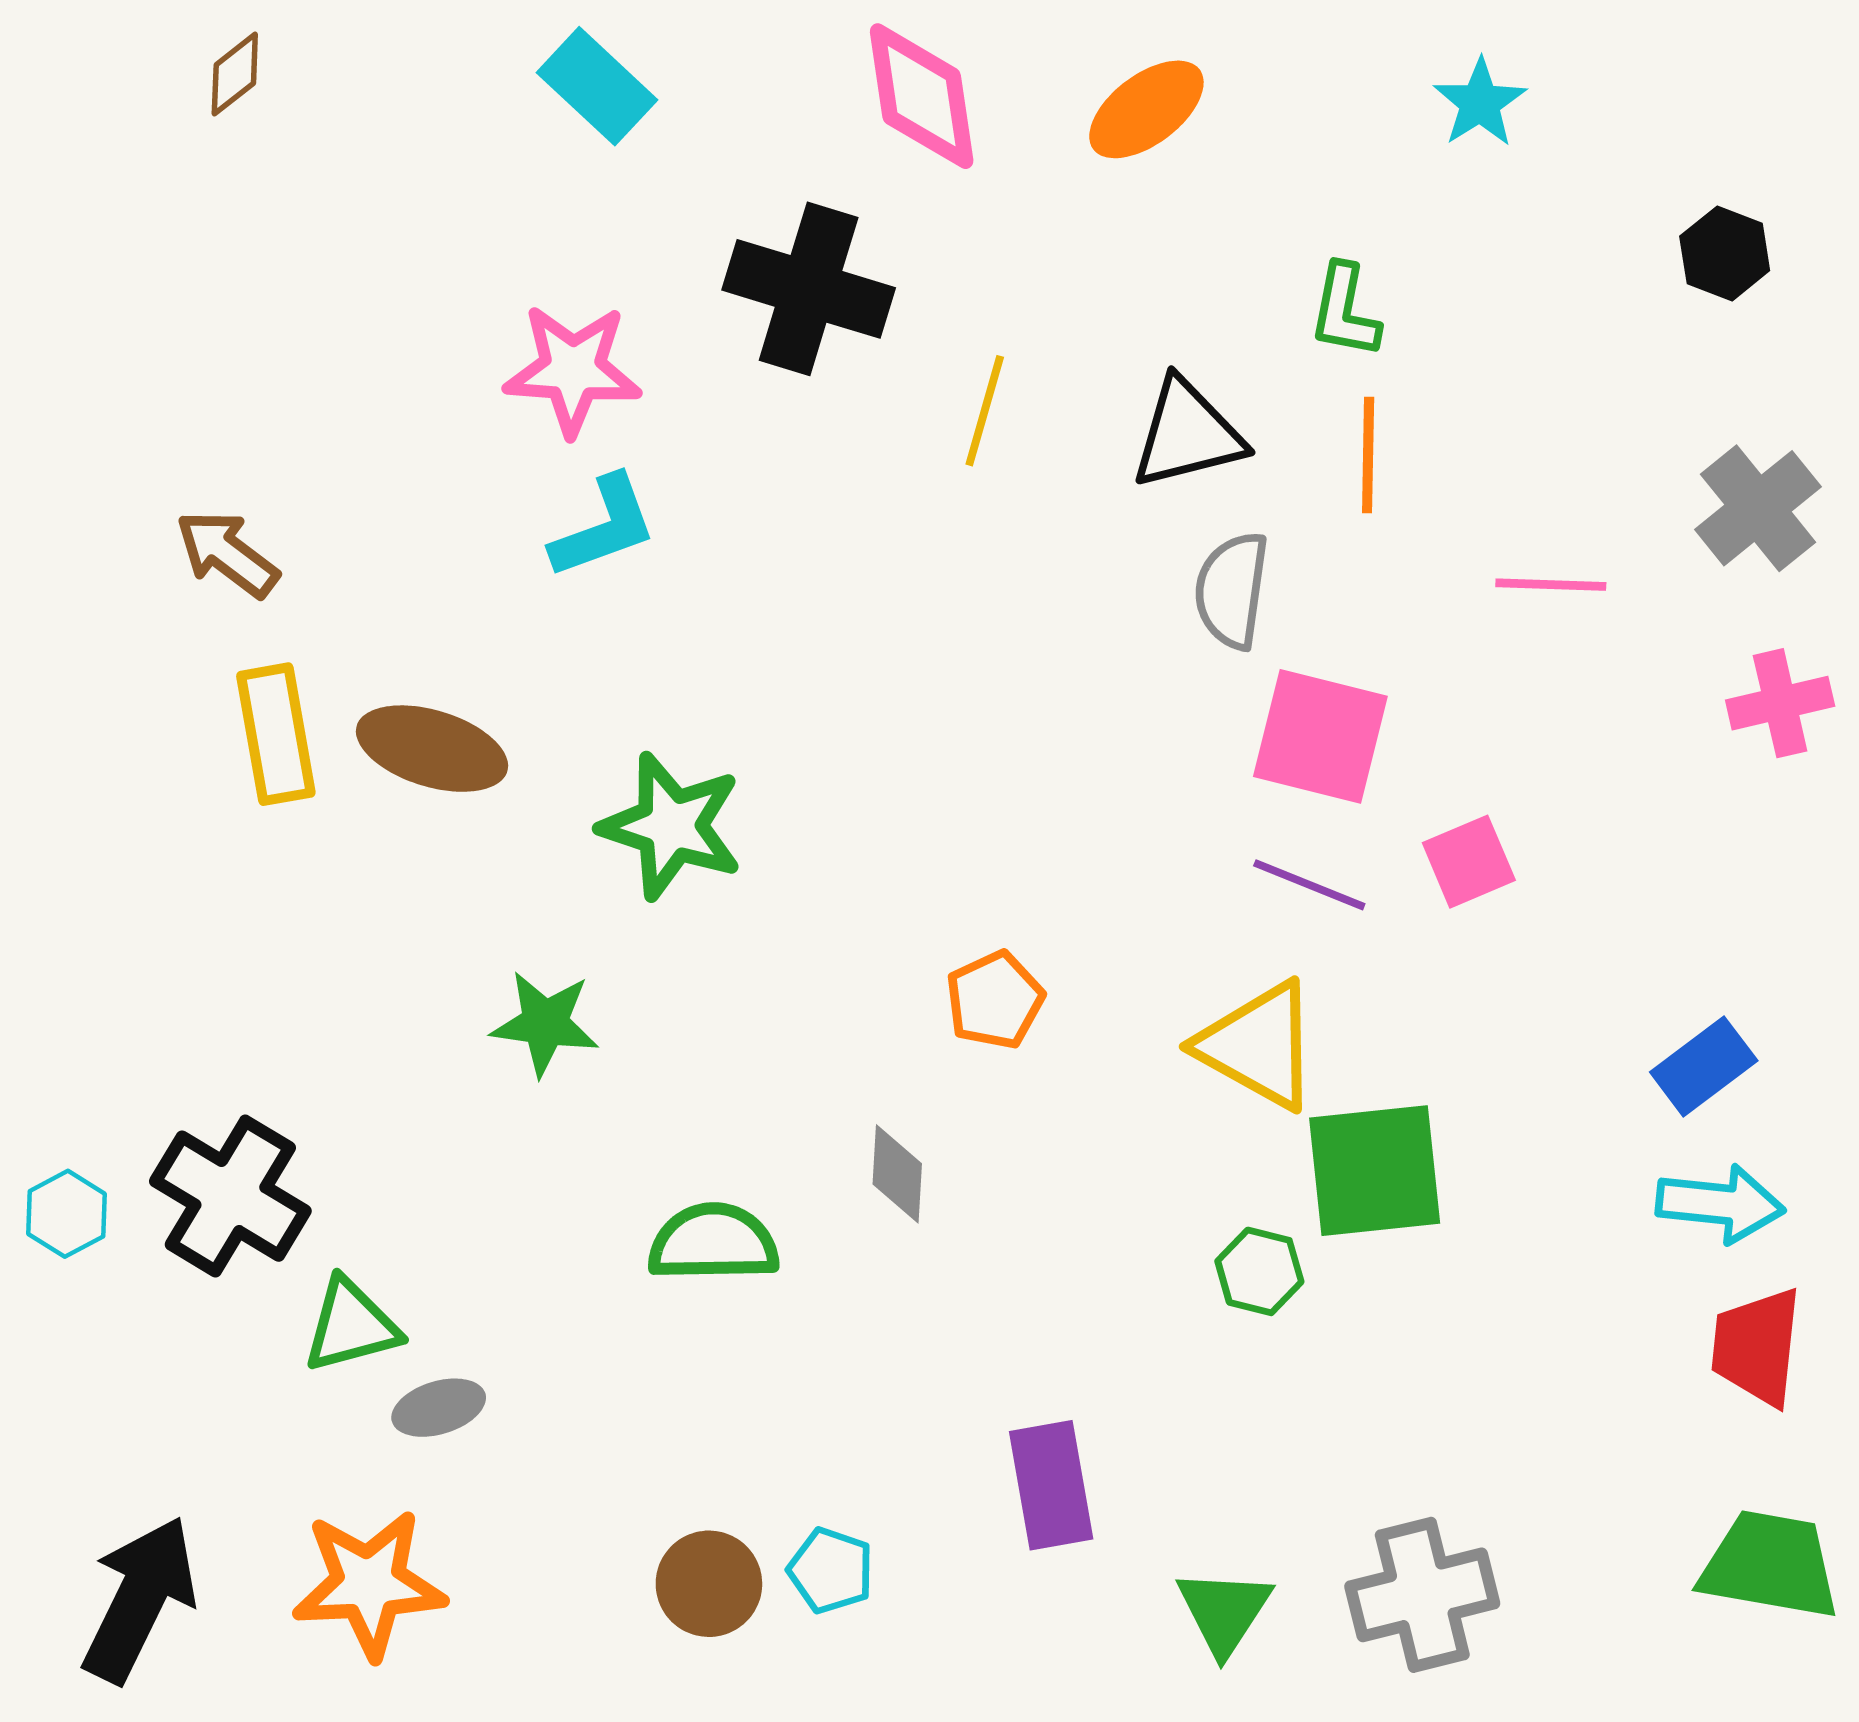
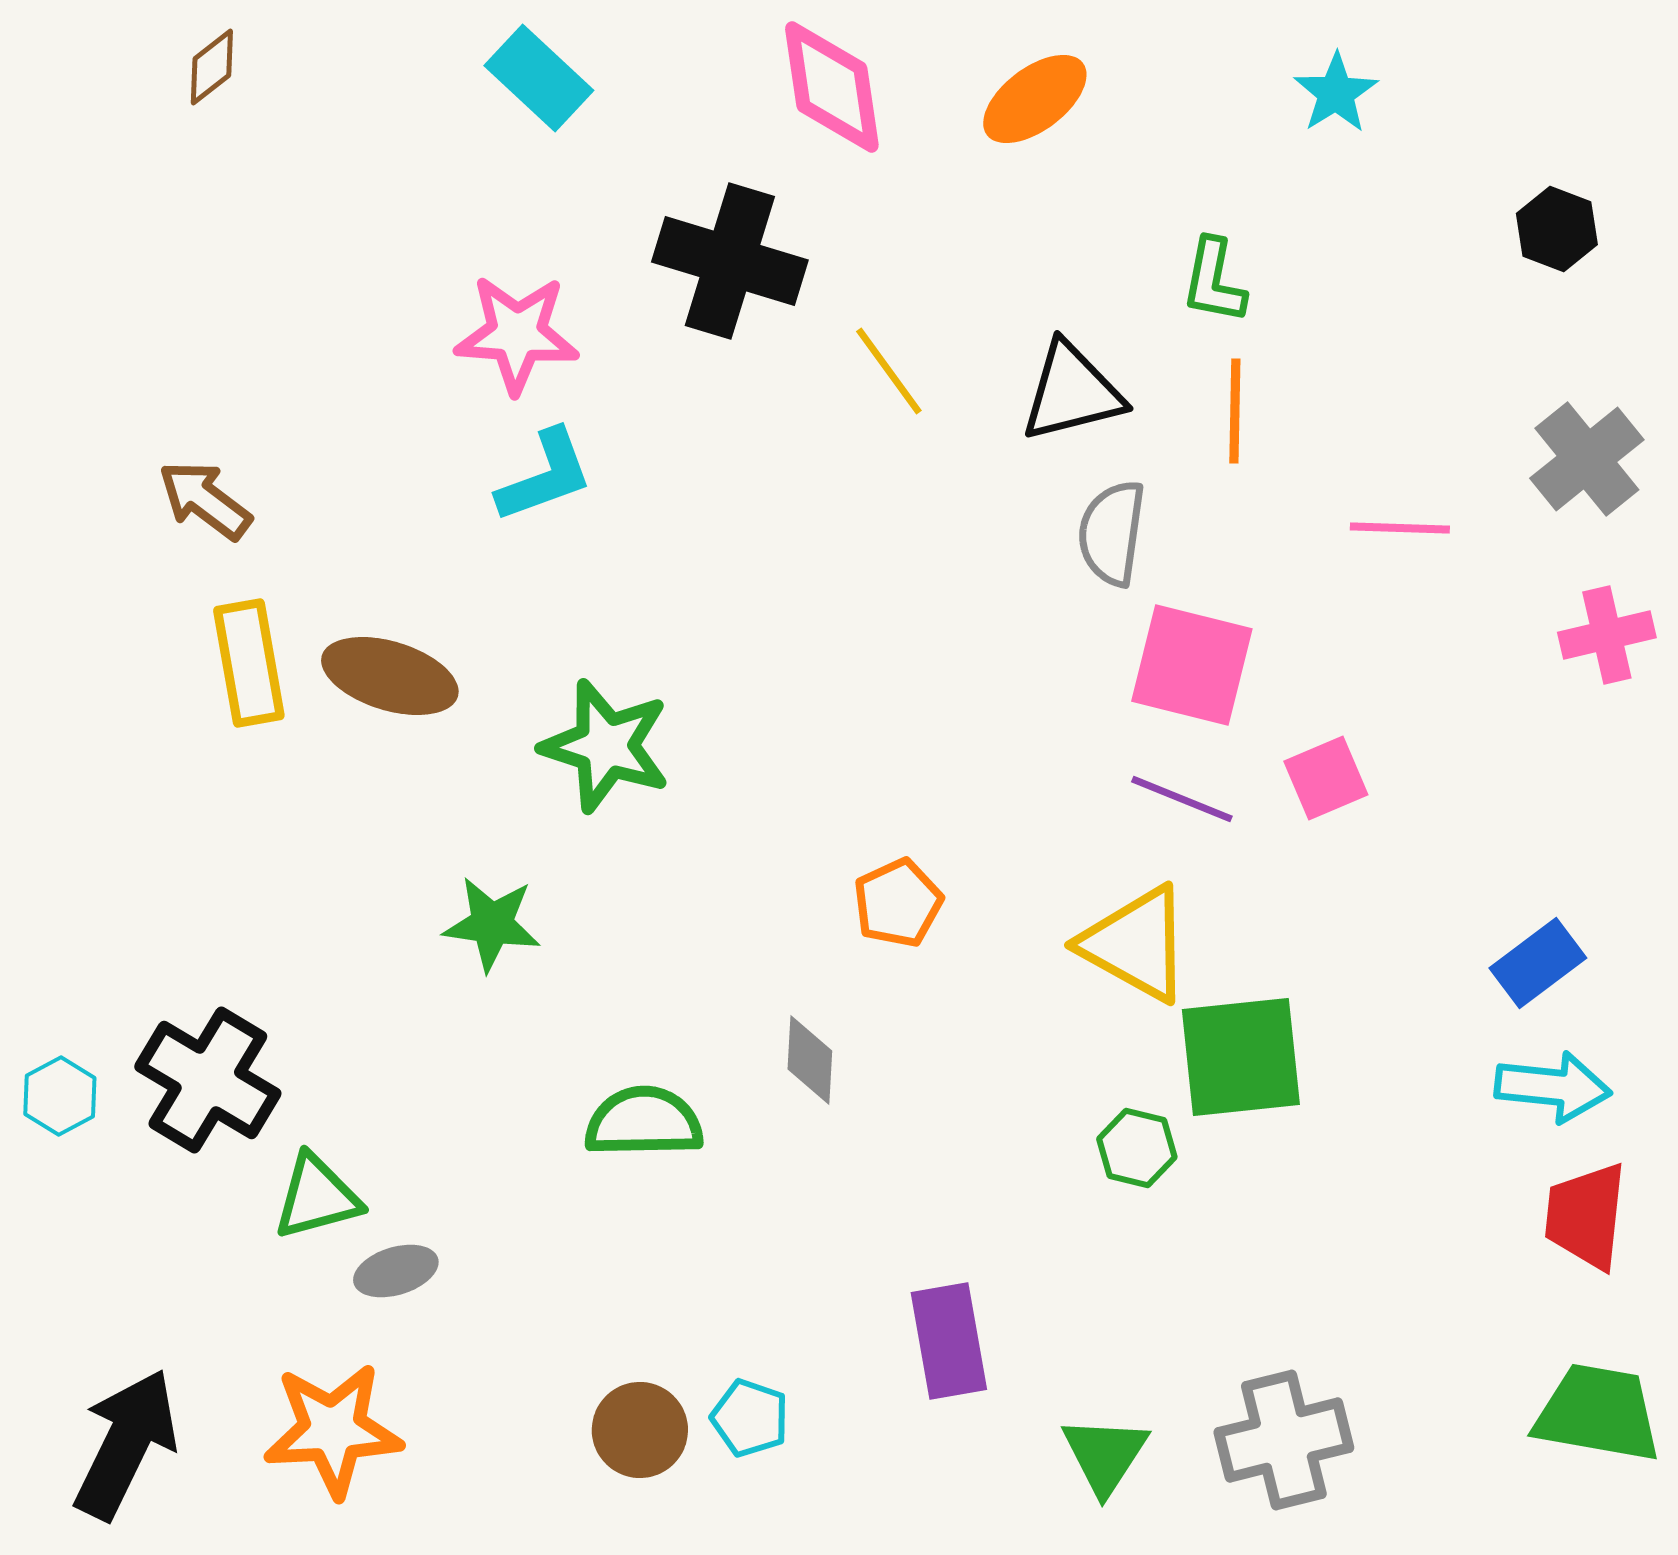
yellow line: (985, 411) -> (889, 371), turned -52

